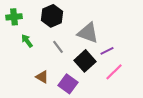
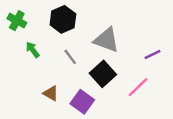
green cross: (14, 17) -> (17, 21), turned 35
purple line: (107, 51) -> (153, 55), moved

